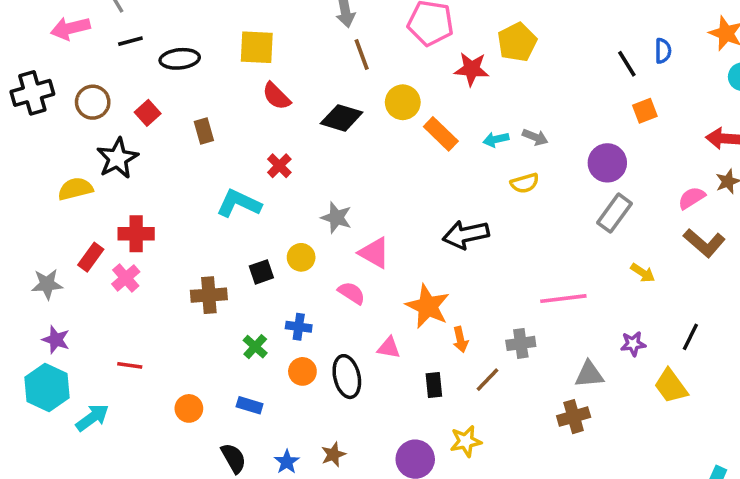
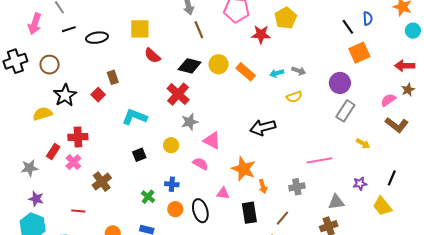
pink arrow: (70, 28) -> (35, 24), turned -55
yellow circle: (403, 102) -> (219, 64), moved
orange square: (645, 111) -> (359, 53), size x1.5
red square: (148, 113) -> (98, 95), moved
red cross: (279, 166) -> (178, 94), moved, size x1.6
gray star: (336, 218) -> (190, 122), turned -30
black square: (261, 272) -> (139, 155), moved
brown cross: (209, 295) -> (102, 182), moved, turned -30
brown line: (487, 380) -> (282, 218), moved
black rectangle: (434, 385) -> (249, 213), size x1.5

